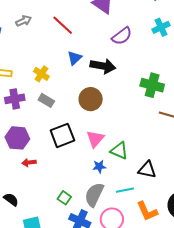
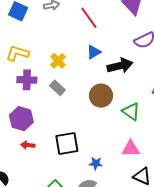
black arrow: (103, 66) -> (120, 66), turned -35
black square: (62, 135) -> (67, 144), moved
pink triangle: (95, 139) -> (131, 149), moved, turned 36
green triangle: (119, 151) -> (131, 111), moved

